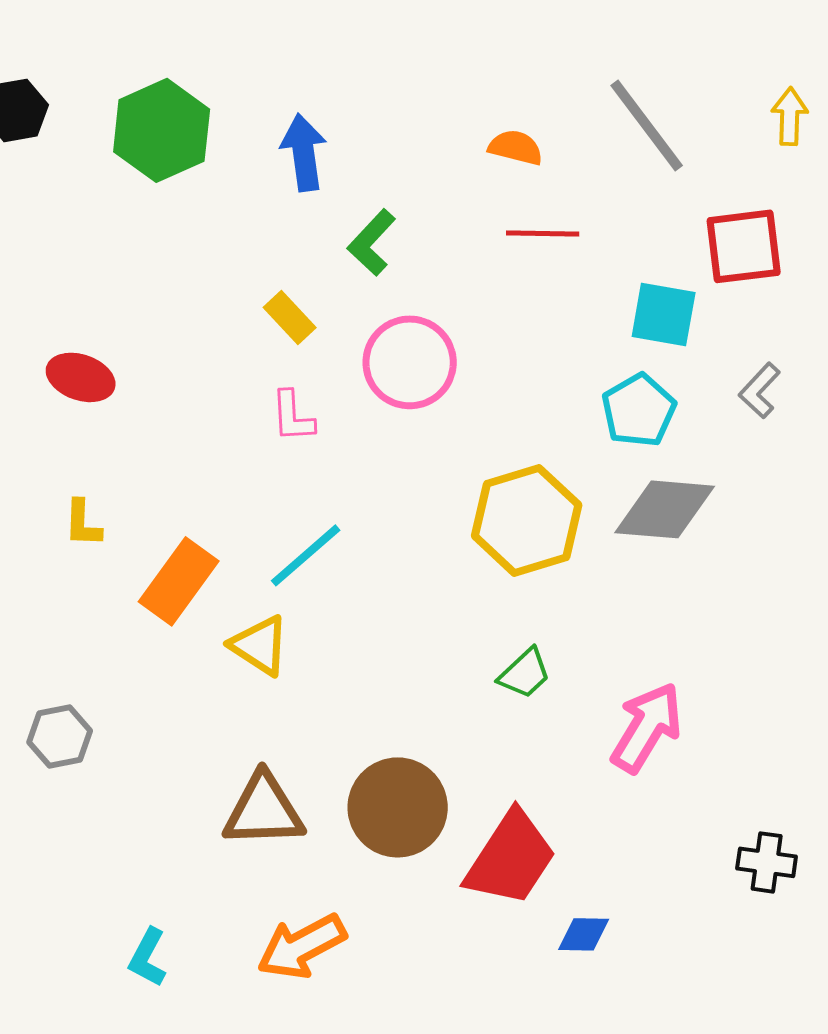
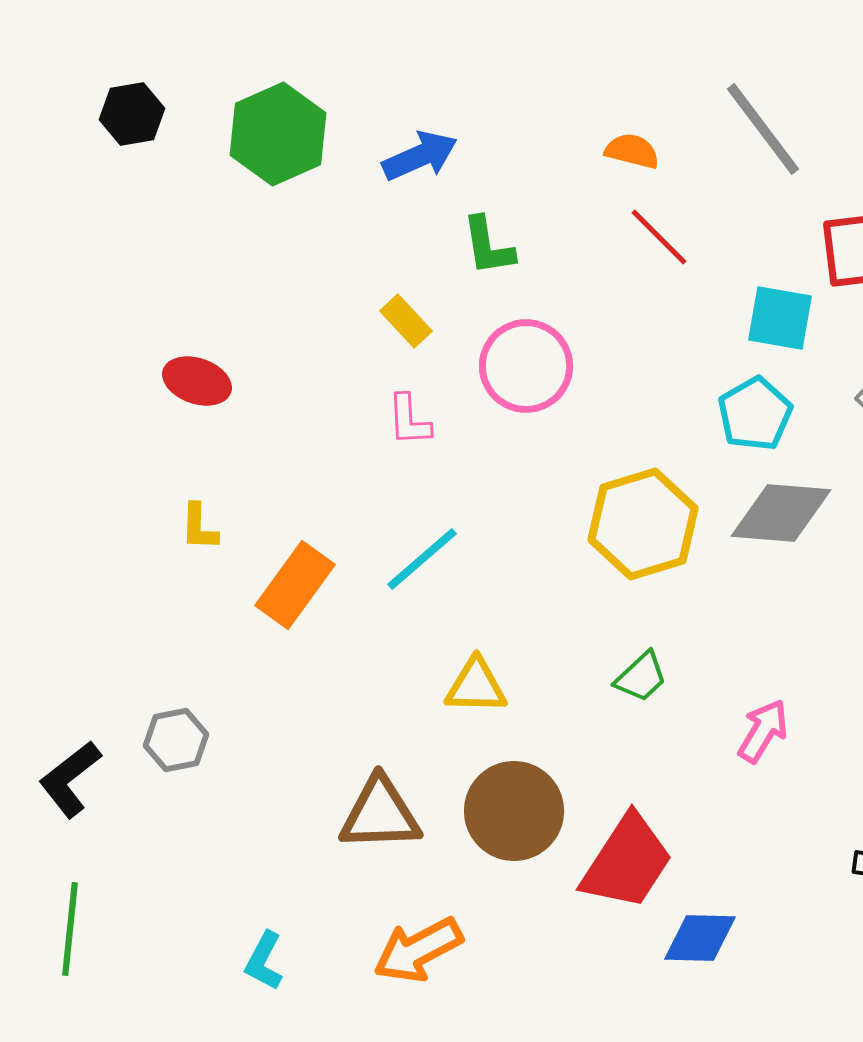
blue arrow: (304, 152) -> (420, 156), turned 74
red line: (543, 233) -> (659, 237), turned 44
green L-shape: (372, 242) -> (488, 246), turned -52
yellow triangle: (260, 645) -> (476, 686), moved, turned -32
pink arrow: (647, 727) -> (763, 731), size x0.7
blue diamond: (584, 934) -> (700, 938), size x1.4

